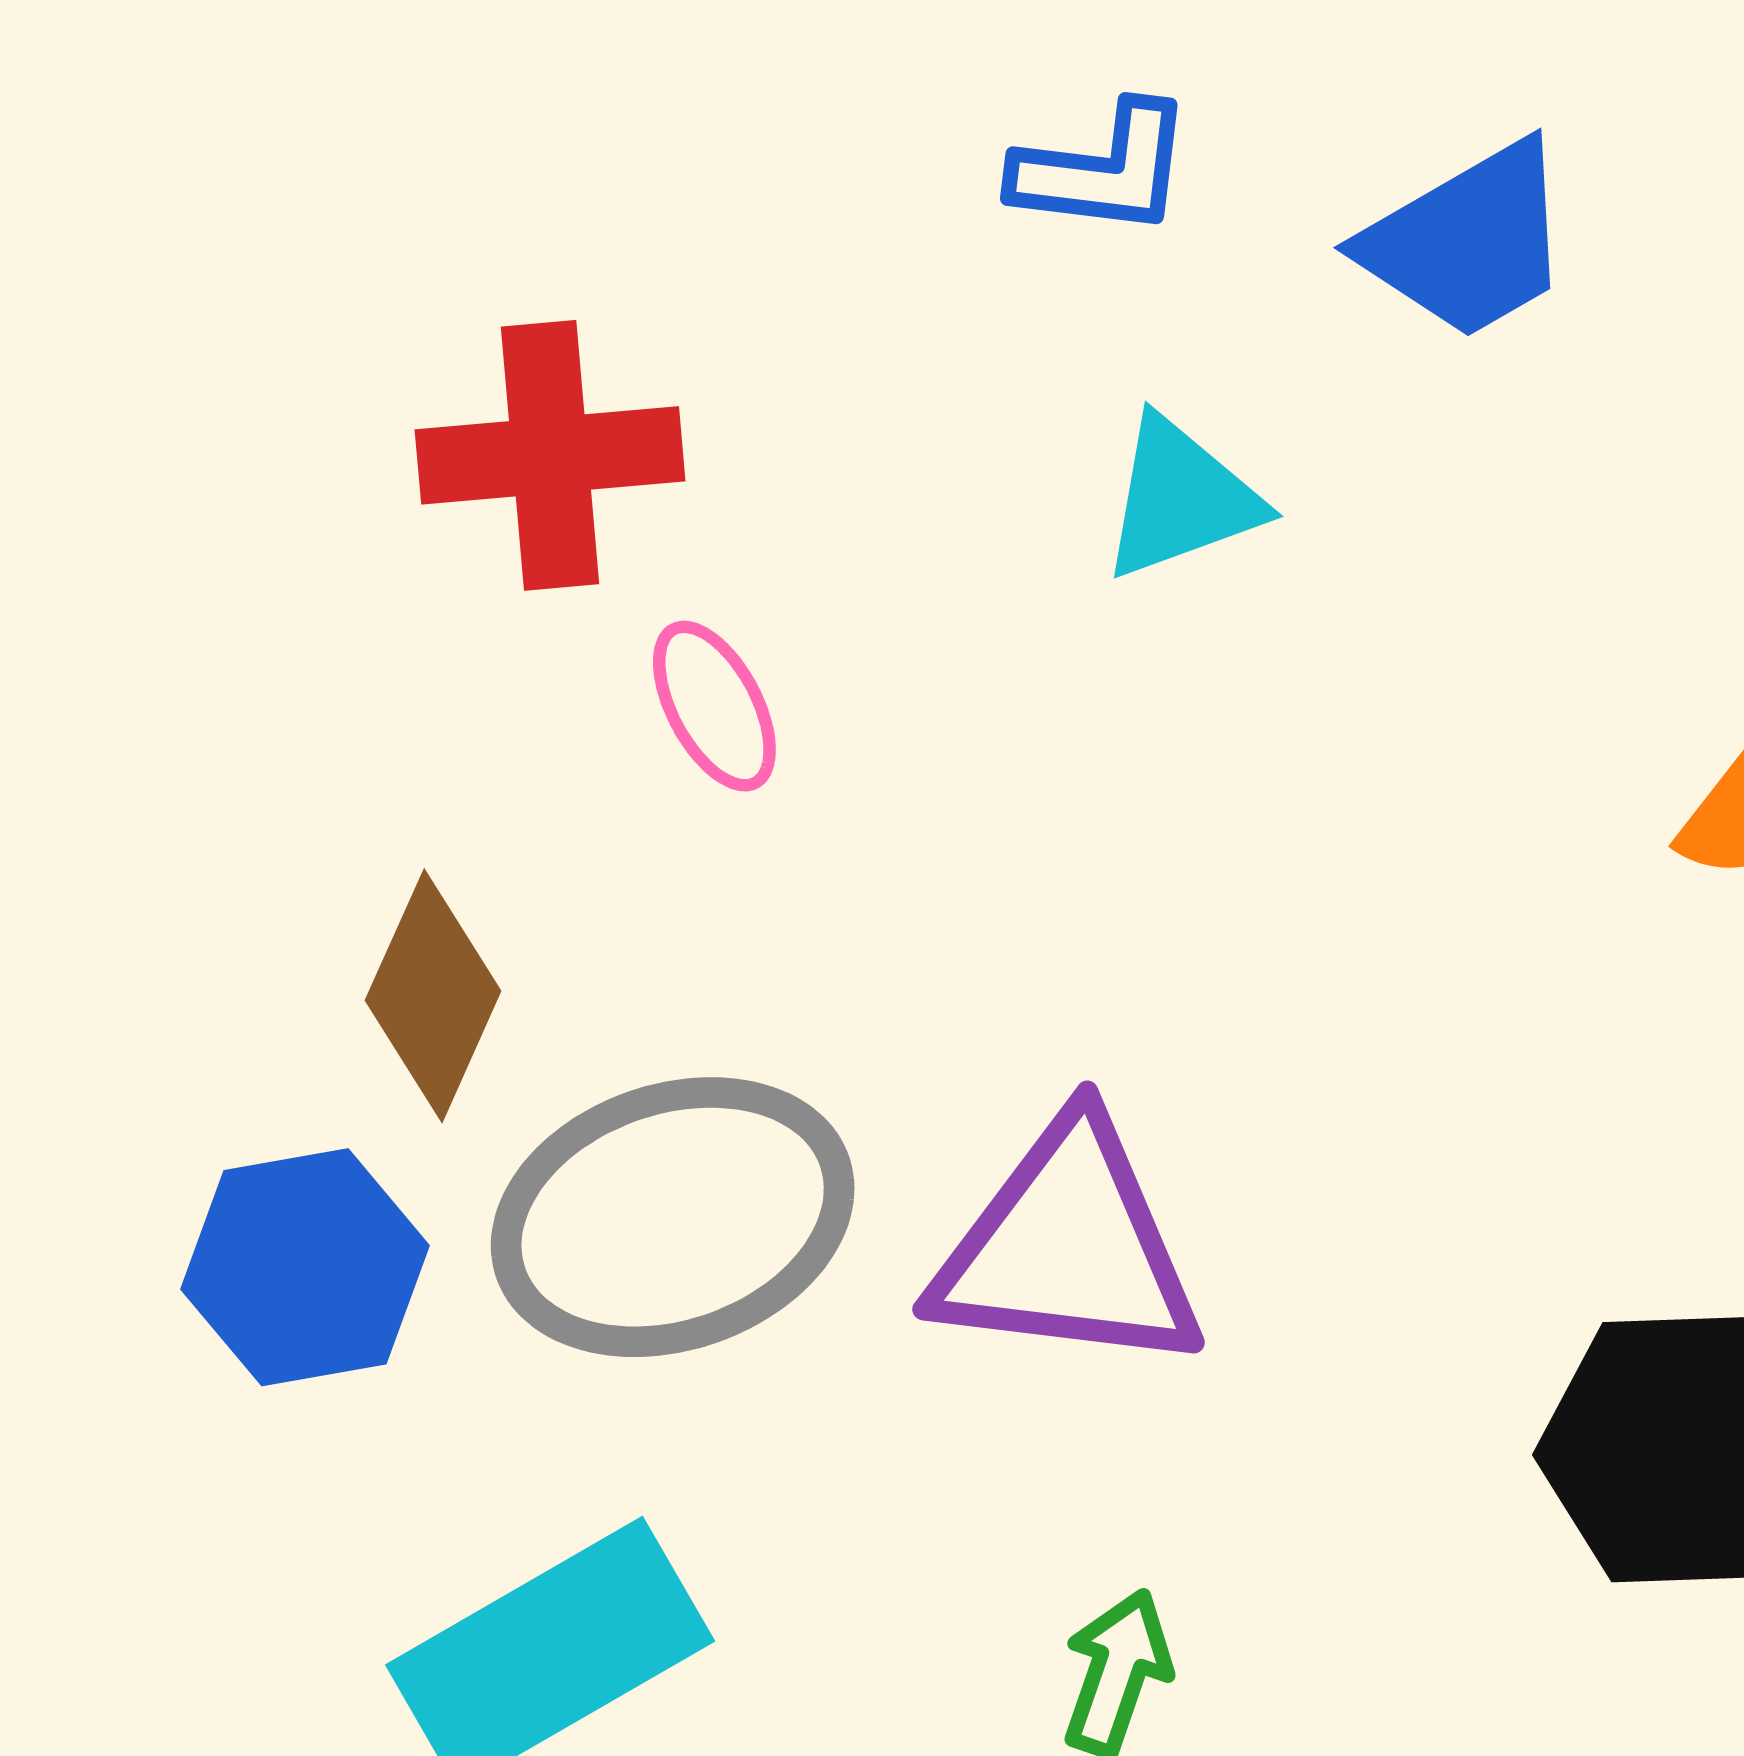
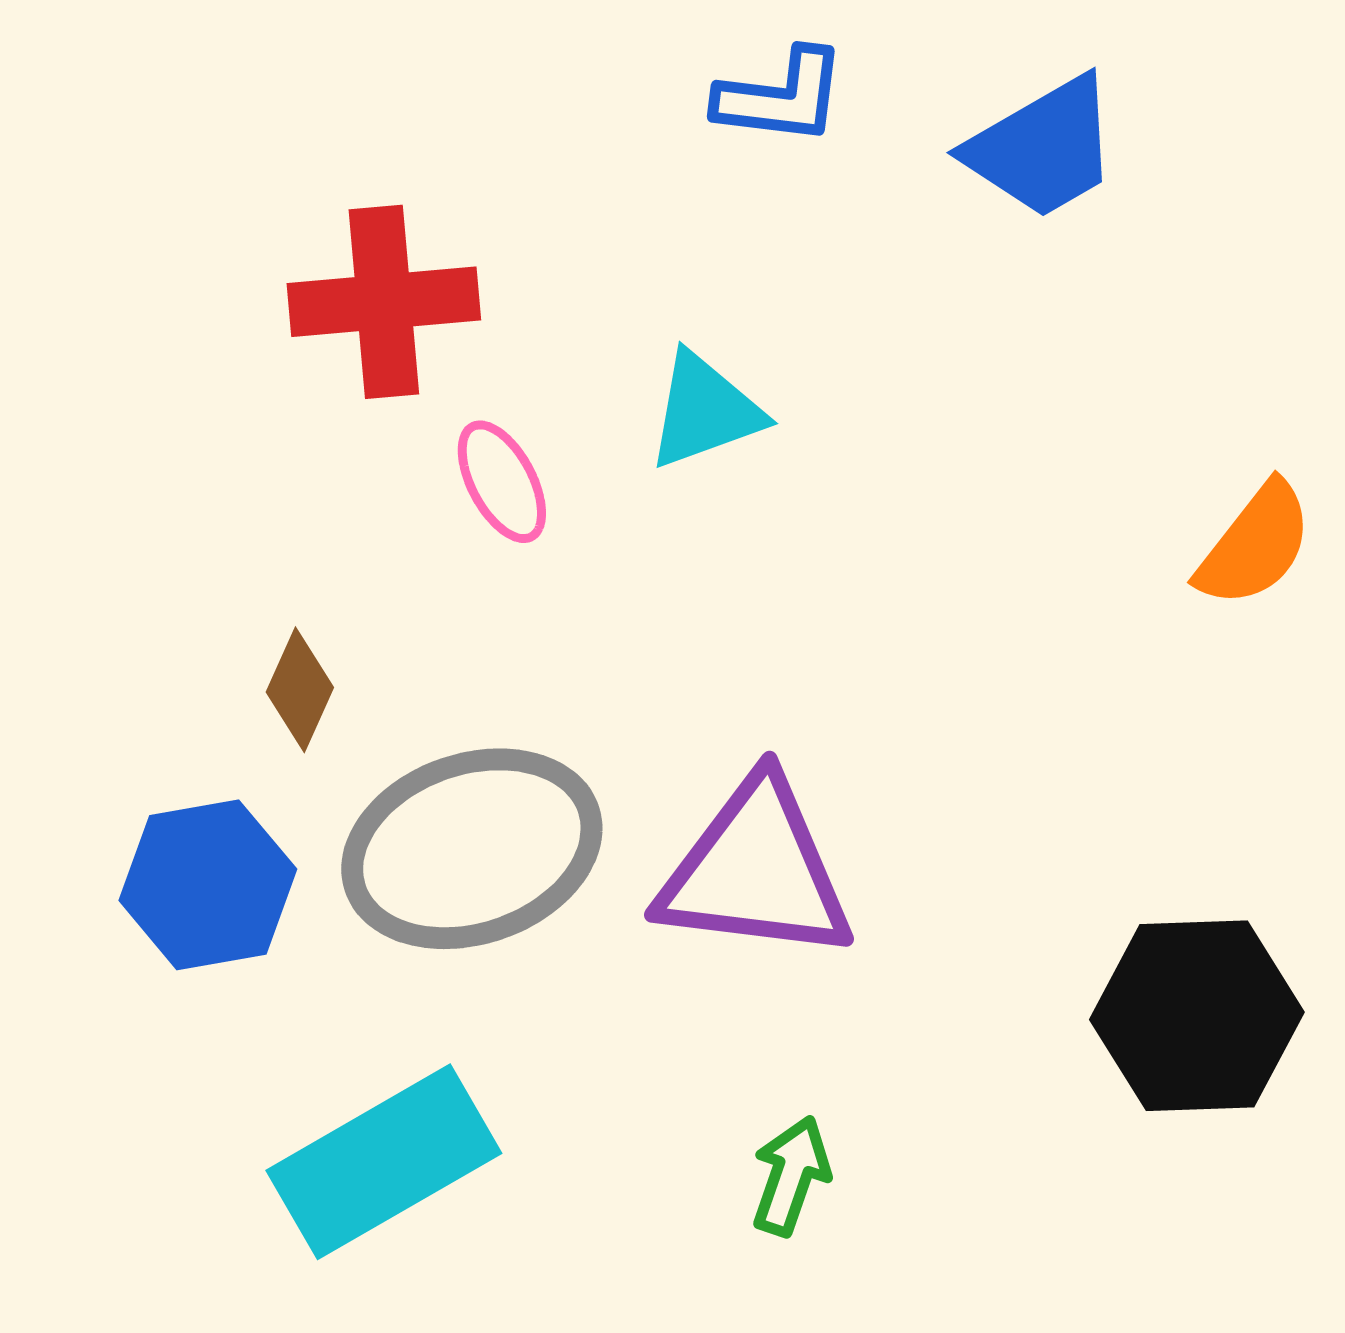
cyan triangle: (1181, 499) -> (705, 411), moved
brown diamond: (433, 996) -> (300, 690), size x0.7

